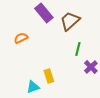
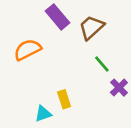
orange semicircle: (21, 38) -> (27, 50), size x1.5
green line: (78, 49) -> (102, 64), turned -56

